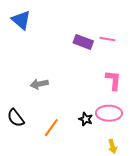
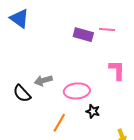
pink ellipse: (109, 113) -> (77, 91), moved
black semicircle: (16, 118) -> (22, 93), moved

